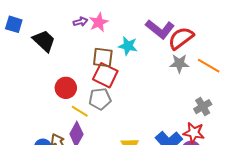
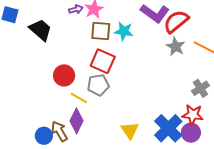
brown square: (103, 58) -> (101, 31), moved
gray star: (179, 63) -> (176, 47), turned 30

